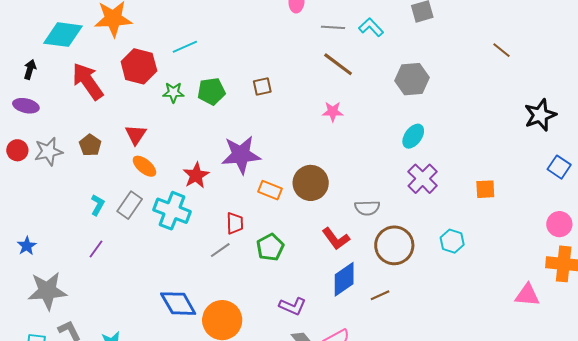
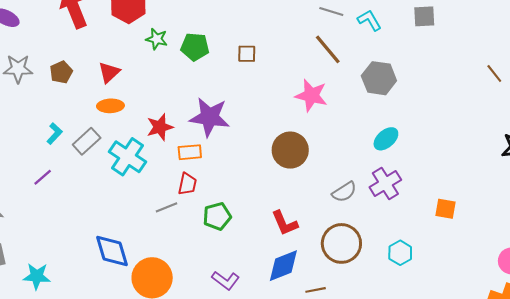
gray hexagon: (412, 79) -> (379, 78), moved
pink star: (333, 112) -> (311, 95), size x1.5
orange ellipse: (144, 166) -> (110, 106), turned -55
brown circle: (311, 183) -> (290, 150), moved
orange rectangle: (270, 190) -> (190, 152), moved, turned -40
gray semicircle: (367, 208) -> (344, 192), moved, turned -45

